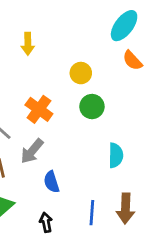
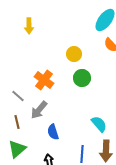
yellow arrow: (28, 44) -> (29, 26), moved
cyan semicircle: (116, 155) -> (99, 124), moved, turned -42

